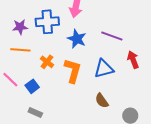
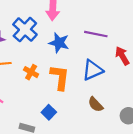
blue cross: (47, 22) -> (25, 30), turned -35
blue square: (32, 86) -> (49, 112), moved

